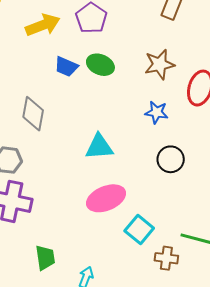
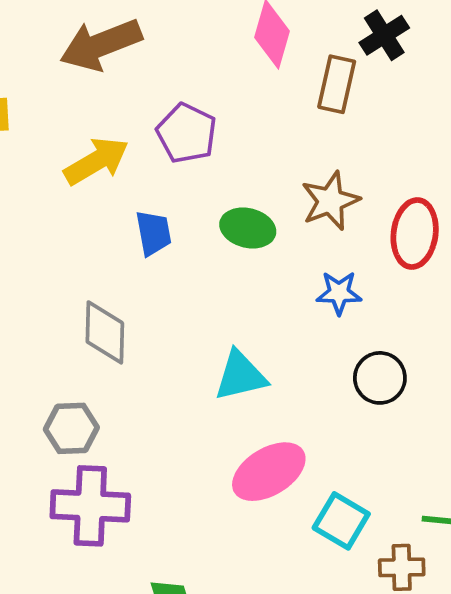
green ellipse: (100, 65) -> (248, 228), moved
blue trapezoid: (66, 67) -> (153, 233), turned -115

